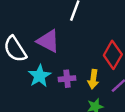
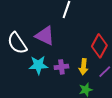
cyan star: (40, 76) -> (38, 65), turned 30

